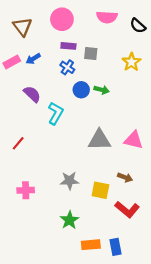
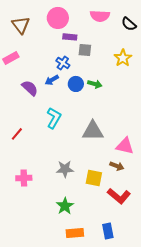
purple rectangle: (68, 46) -> (70, 37), moved
blue arrow: (33, 59) -> (52, 80), moved
cyan L-shape: (56, 113) -> (54, 118), moved
pink triangle: (134, 140) -> (125, 146), moved
orange rectangle: (91, 245) -> (75, 233), moved

